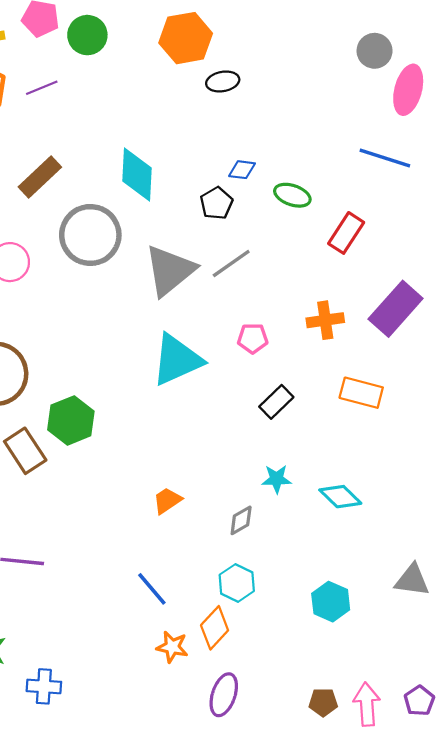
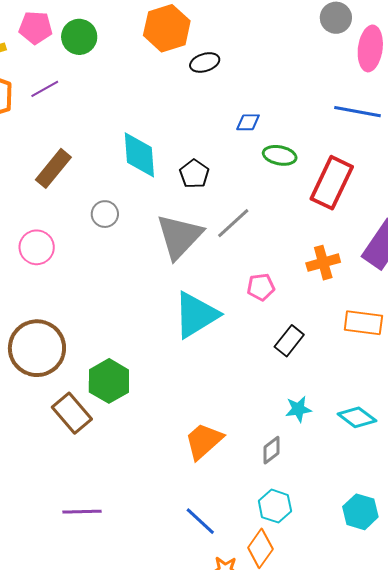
blue diamond: (242, 170) -> (248, 122), moved
black pentagon: (216, 203) -> (194, 174), moved
red rectangle: (346, 233) -> (332, 183), size x1.4
gray circle: (90, 235) -> (105, 214), size x0.5
orange trapezoid: (167, 501) -> (204, 441), size x1.5

